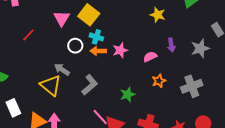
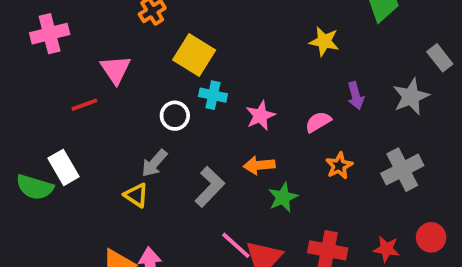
pink triangle: (62, 18) -> (116, 70), moved
red line: (28, 35) -> (84, 105), turned 32
orange arrow: (98, 51) -> (259, 165), moved
gray arrow: (62, 69) -> (154, 163), turned -77
yellow triangle: (51, 85) -> (136, 195), size x0.6
white rectangle: (13, 108) -> (63, 167), moved

